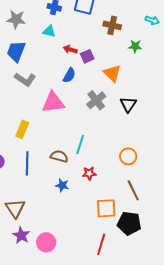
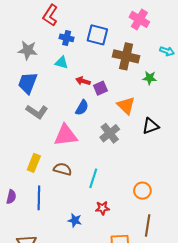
brown cross: (112, 25) -> (126, 56), size x1.4
black triangle: (128, 104) -> (151, 126), moved, turned 36
brown semicircle: (59, 156) -> (63, 169), moved
brown line: (133, 190) -> (148, 225), turned 35

